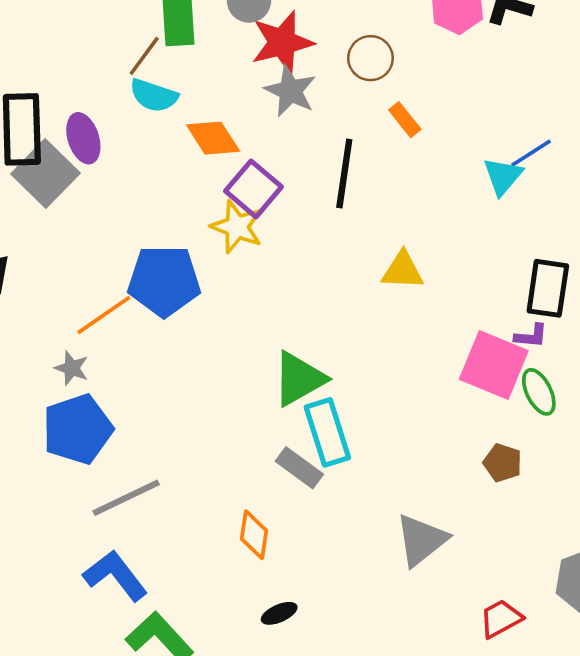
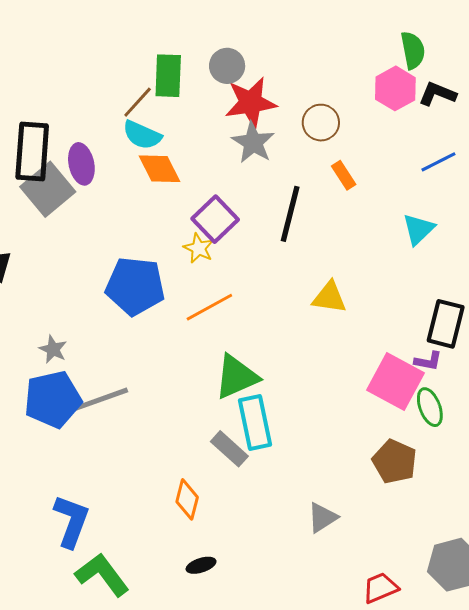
orange diamond: (213, 138) -> (159, 169), moved
blue line: (531, 153) -> (438, 162), moved
yellow star: (237, 227) -> (199, 248), size x0.7
orange line: (104, 315) -> (209, 307), moved
brown pentagon: (503, 463) -> (395, 462), size x1.4
gray line: (126, 498) -> (100, 400), moved
gray triangle: (421, 540) -> (322, 518), size x0.7
blue L-shape: (115, 575) -> (71, 521), turned 52

